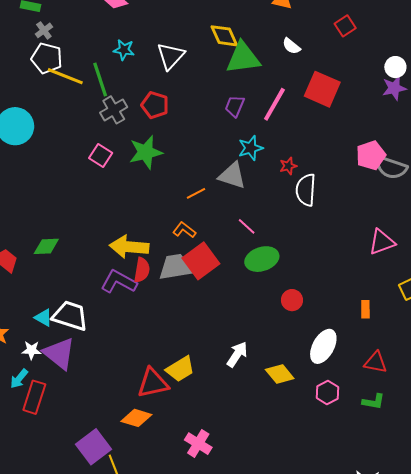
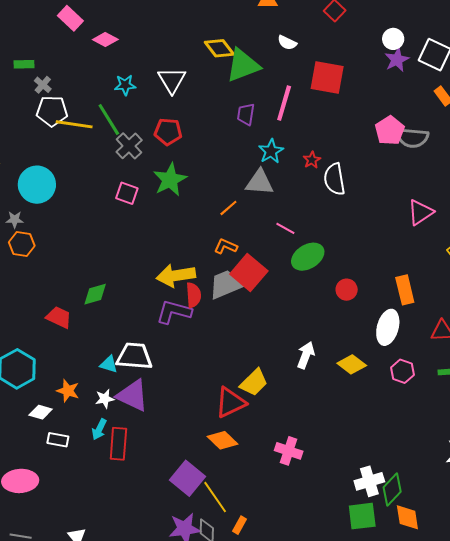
orange rectangle: (365, 309) -> (405, 290), moved, size x1.6
orange diamond: (136, 418) -> (222, 440), turned 40

